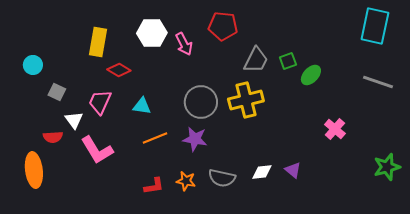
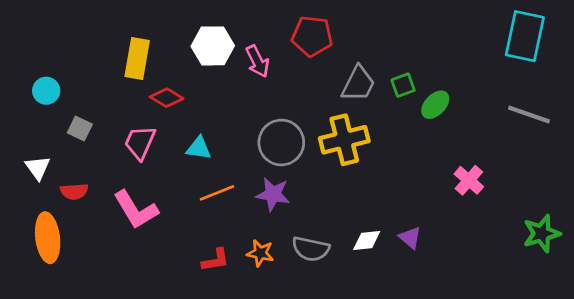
white triangle: (74, 120) -> (38, 168), moved

